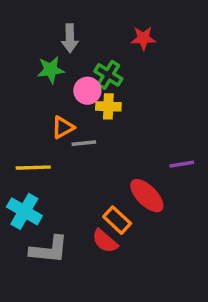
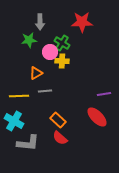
red star: (143, 38) -> (82, 22), size x1.5
gray line: (84, 143) -> (45, 91), moved
red ellipse: (147, 196) -> (97, 117), moved
orange rectangle: (117, 220) -> (58, 120), moved

